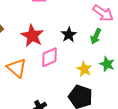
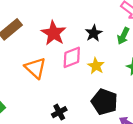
yellow star: (84, 69) -> (96, 66), moved

